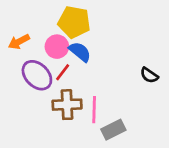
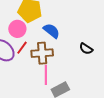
blue semicircle: (80, 52) -> (51, 31), moved
brown cross: (67, 105) -> (42, 53), moved

